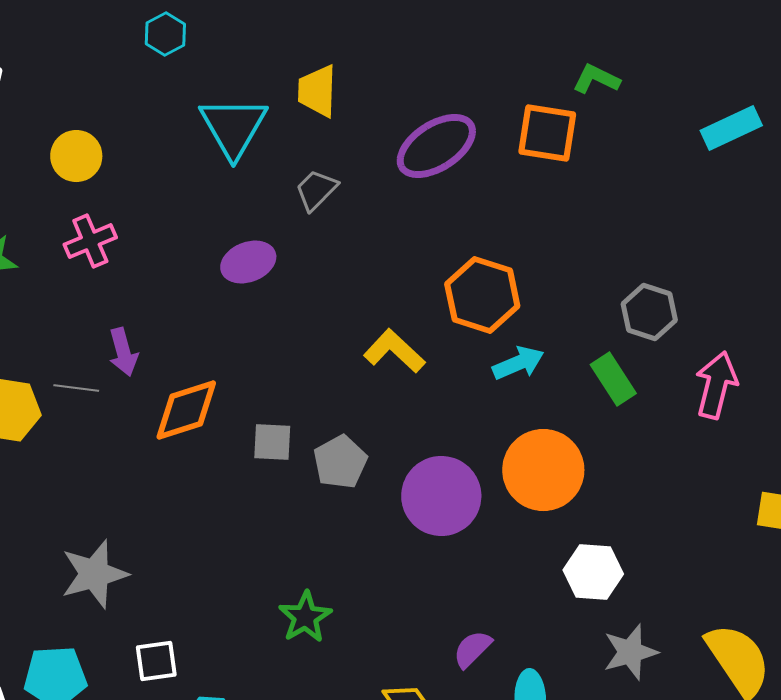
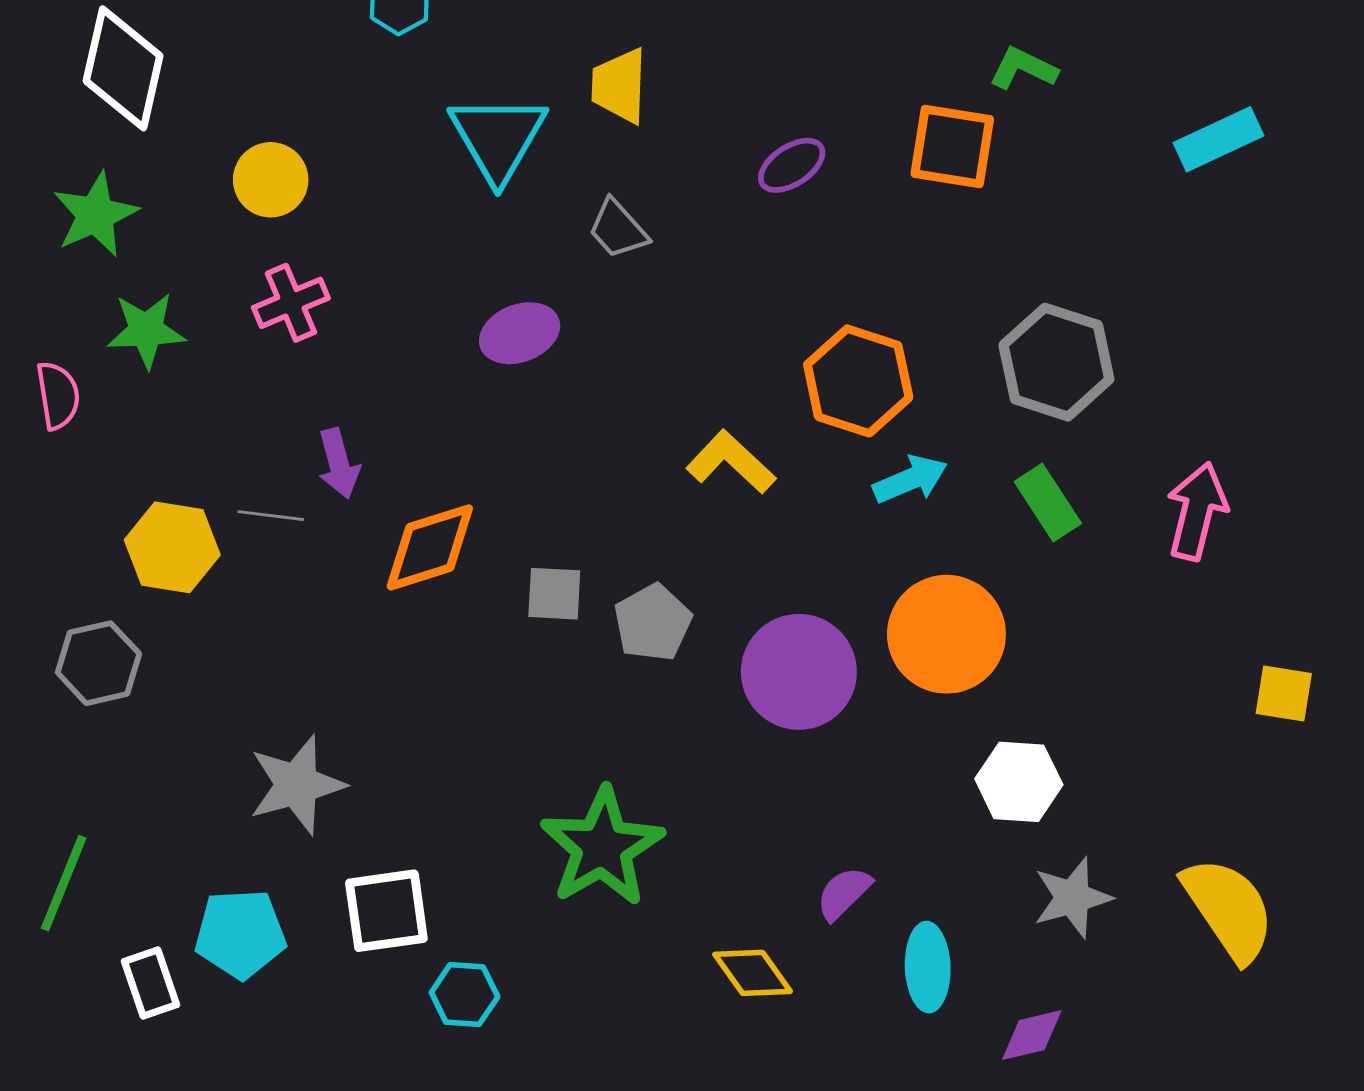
purple ellipse: (436, 146) -> (792, 165), size x0.6
gray trapezoid: (316, 190) -> (618, 229), turned -87
gray hexagon: (649, 312) -> (1056, 362), moved, size x1.4
green star: (305, 617) -> (602, 847), size x1.6
white square: (156, 661) -> (386, 911), size x1.4

